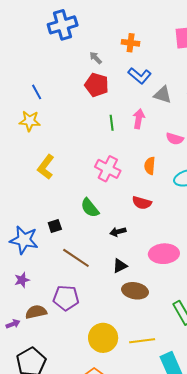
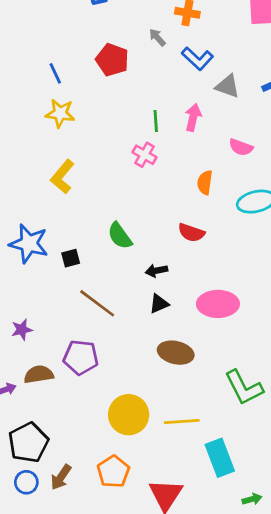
gray arrow: (96, 58) -> (157, 37), moved
red pentagon: (97, 85) -> (112, 60), moved
yellow star: (30, 121) -> (60, 113), moved
pink cross: (108, 169) -> (145, 155), moved, size x0.7
blue star: (24, 240) -> (29, 244), moved
black triangle: (120, 266) -> (159, 304), moved

